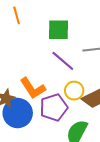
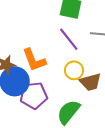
purple pentagon: (54, 108) -> (34, 95), moved

